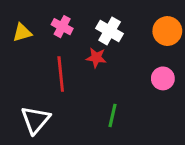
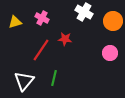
white cross: (110, 31) -> (84, 12), moved
red line: (61, 74) -> (41, 50), turned 40
green line: (112, 115) -> (54, 78), moved

